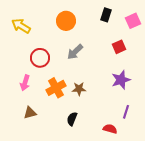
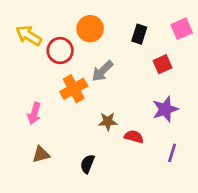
black rectangle: (106, 15) -> (139, 34), moved
red circle: (40, 58) -> (60, 51), moved
orange cross: (56, 88) -> (74, 89), moved
black semicircle: (72, 119) -> (87, 164), moved
red semicircle: (110, 129) -> (134, 137), moved

